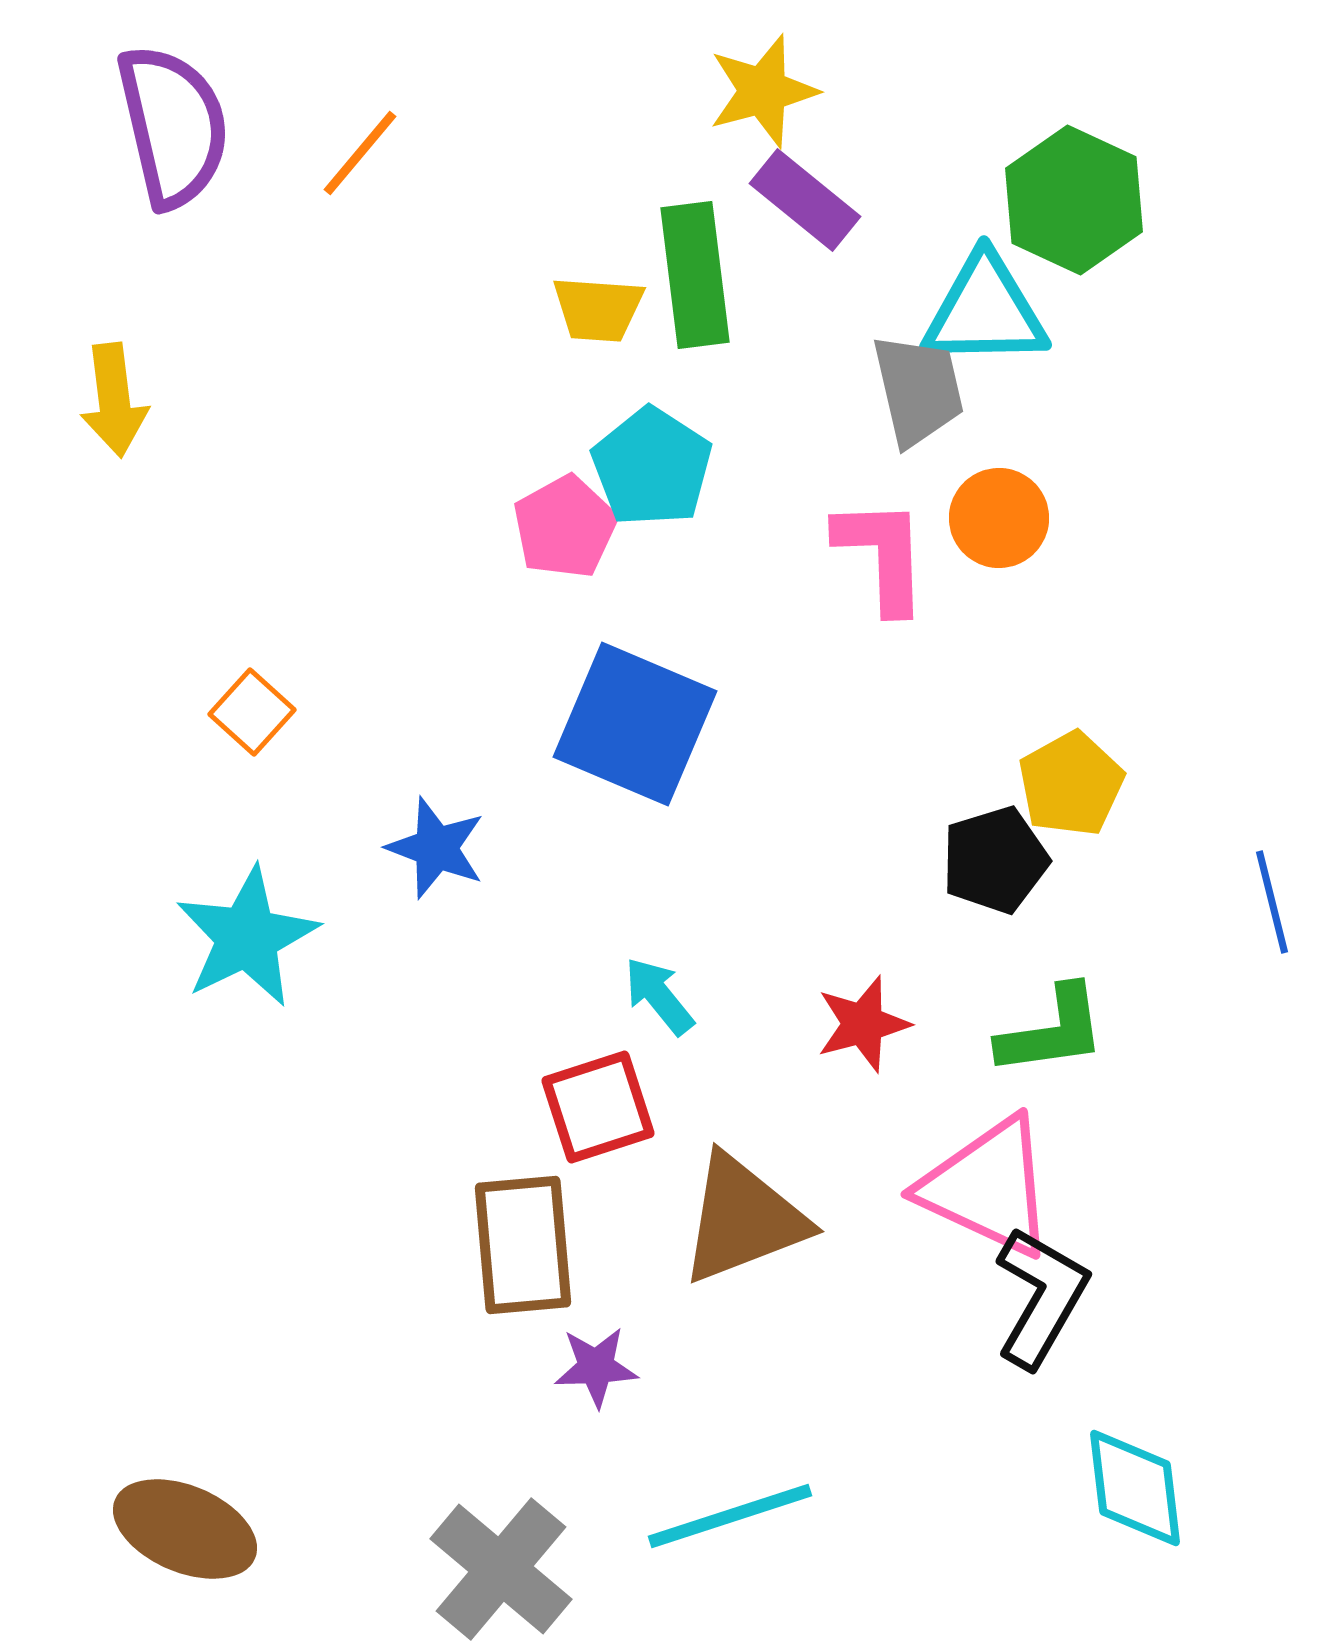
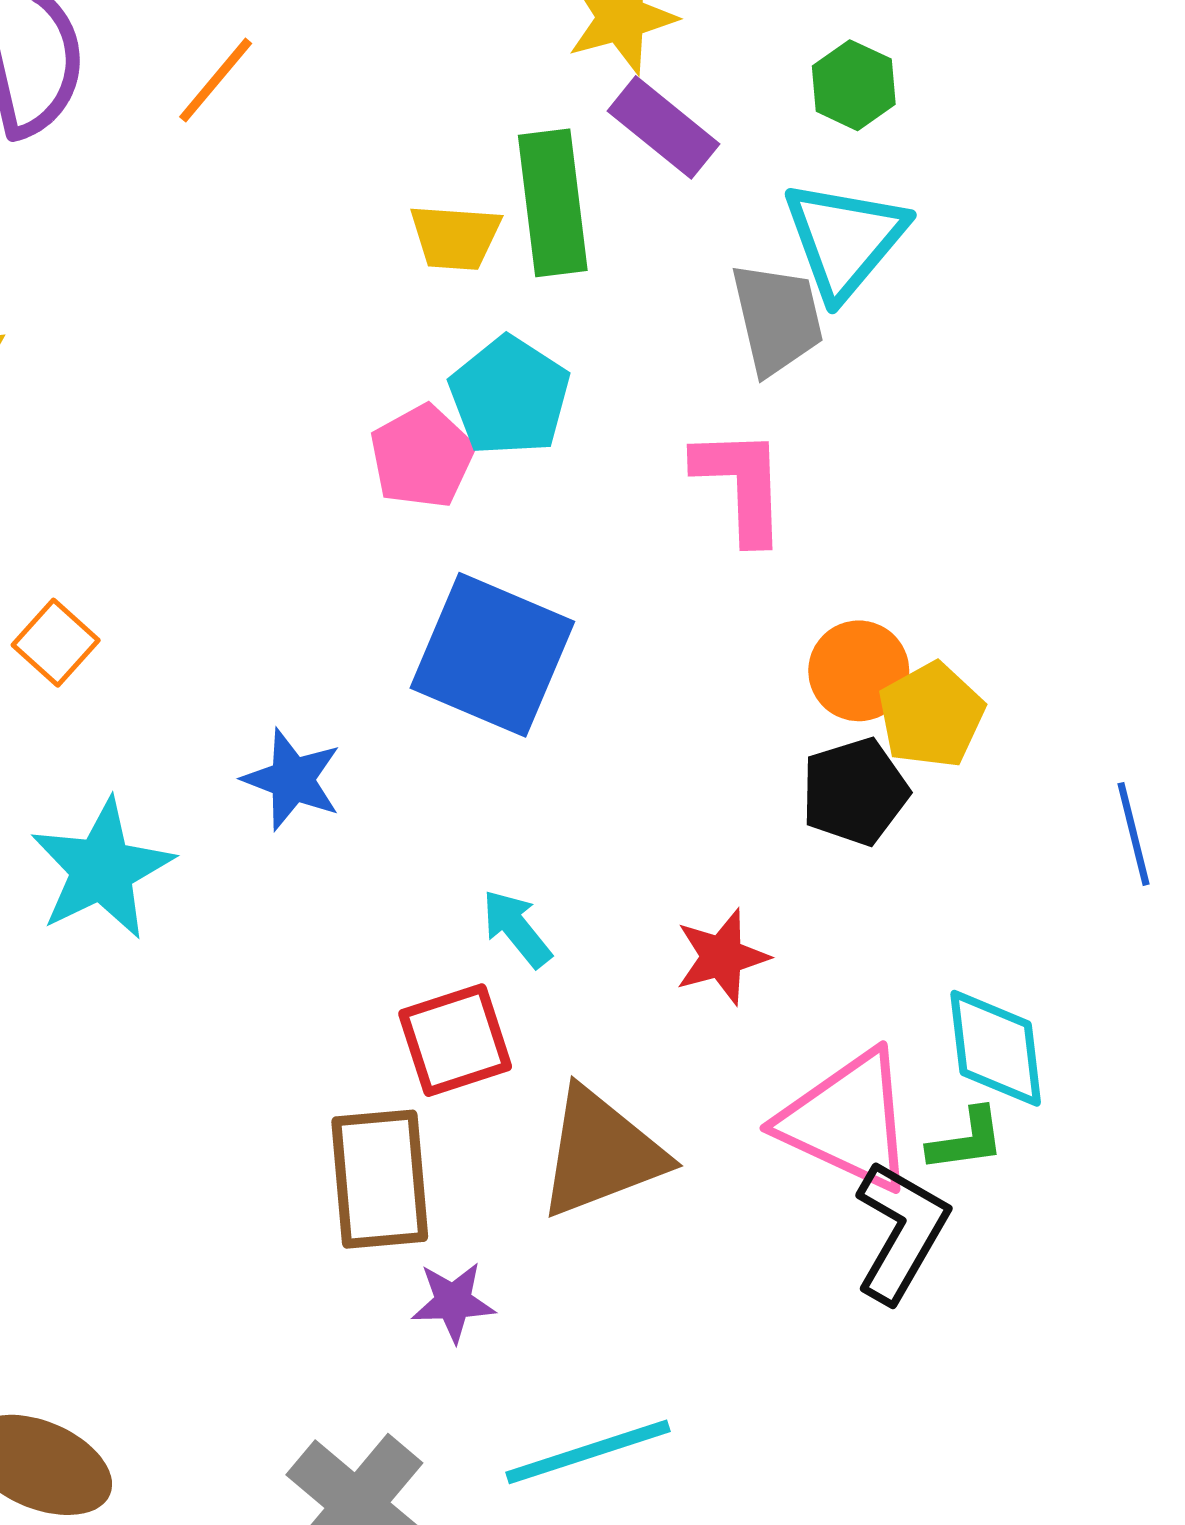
green hexagon: (1074, 200) -> (854, 85), moved, size x0.6
cyan triangle: (985, 311) -> (845, 239), turned -49
orange circle: (999, 518) -> (859, 671), moved
orange square: (252, 712) -> (56, 643), moved
green L-shape: (1052, 1031) -> (966, 1140), moved, size x0.7
cyan diamond: (1135, 1488) -> (996, 1048), moved

